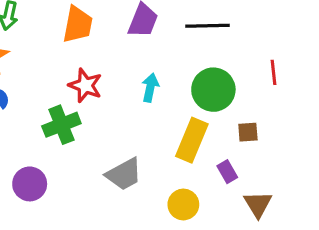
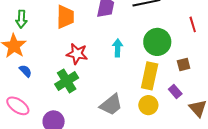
yellow circle: (183, 204) -> (148, 105), moved

